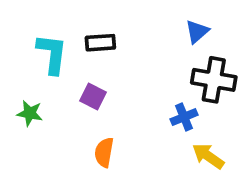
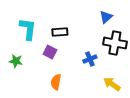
black rectangle: (100, 43) -> (60, 32), moved
blue cross: (184, 117) -> (90, 59), moved

